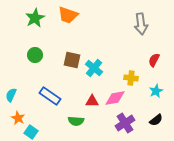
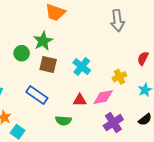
green star: (35, 18) -> (43, 41), moved
gray arrow: (141, 24) -> (117, 21), moved
brown square: (72, 60) -> (48, 64), moved
yellow cross: (131, 78) -> (119, 77), turned -32

